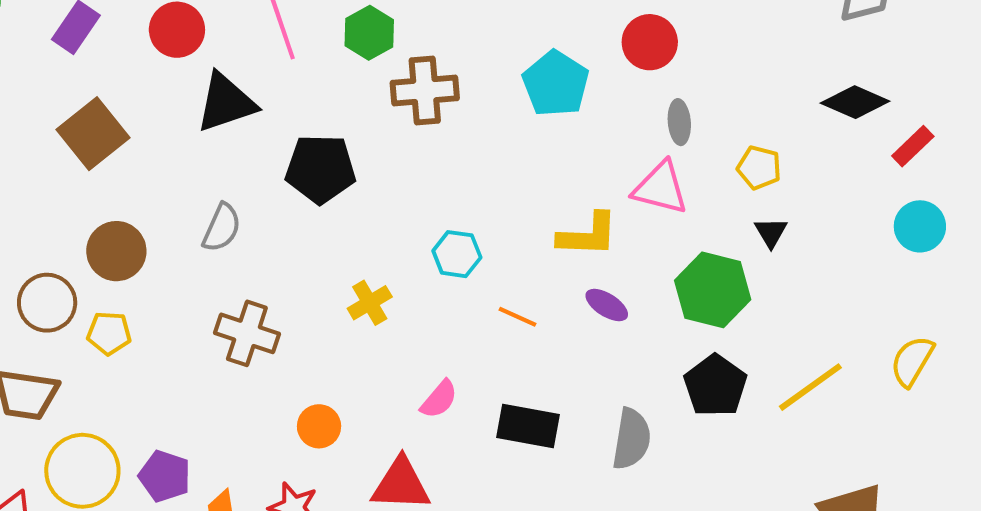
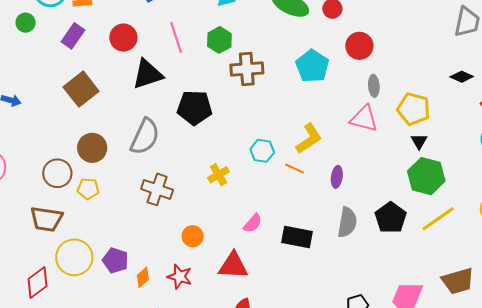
black diamond: (855, 102) -> (462, 77), size x0.7
yellow pentagon: (759, 168) -> (413, 109), size x1.5
gray semicircle: (222, 228) -> (145, 137), size x1.5
yellow L-shape: (588, 235) -> (309, 139), moved, turned -36
green hexagon: (713, 290) -> (426, 176), moved
purple ellipse: (607, 305) -> (337, 177), turned 65
orange line: (518, 317) -> (295, 169), moved
gray semicircle: (631, 439) -> (347, 222), moved

